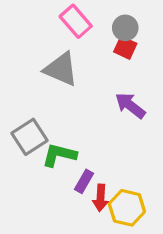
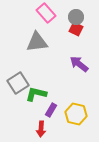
gray triangle: (61, 69) -> (37, 42), turned -30
red arrow: (100, 198) -> (41, 129), moved
yellow hexagon: (127, 208) -> (76, 114), moved

